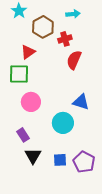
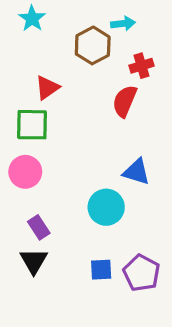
brown hexagon: (43, 27) -> (93, 45), moved
red cross: (65, 39) -> (142, 66), moved
pink circle: (31, 102) -> (25, 172), moved
black triangle: (33, 156) -> (34, 261), moved

